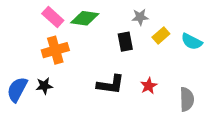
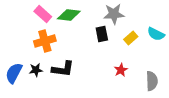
gray star: (140, 17) -> (114, 14), size x1.5
yellow rectangle: (161, 35) -> (131, 38), moved
black L-shape: (111, 85) -> (63, 69), moved

